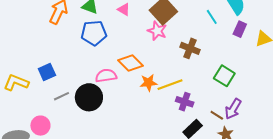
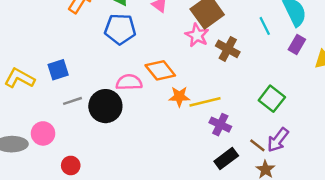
brown cross: (190, 48) -> (228, 49), moved

